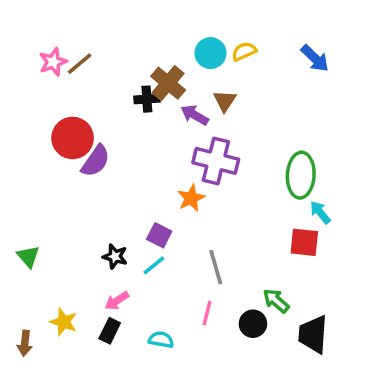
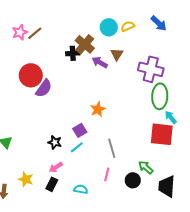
blue arrow: (315, 58) -> (159, 23), moved
purple cross: (216, 161) -> (151, 69), moved
purple square: (159, 235) -> (80, 130), turned 32
red square: (304, 242) -> (162, 134), size x1.4

